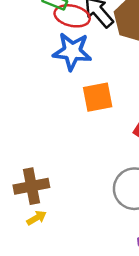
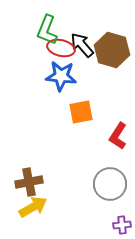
yellow arrow: (37, 218) -> (33, 207), size x1.8

